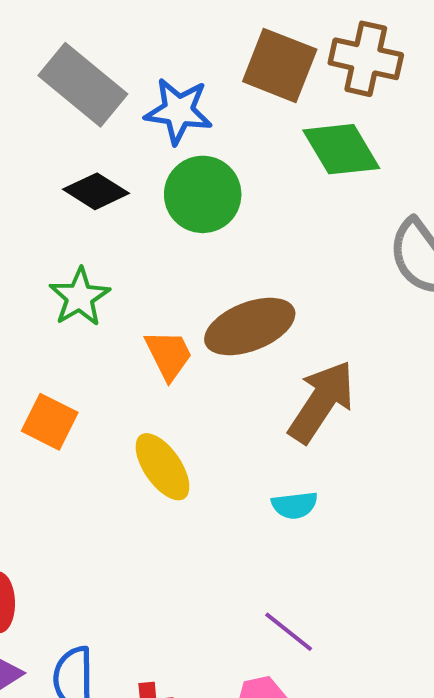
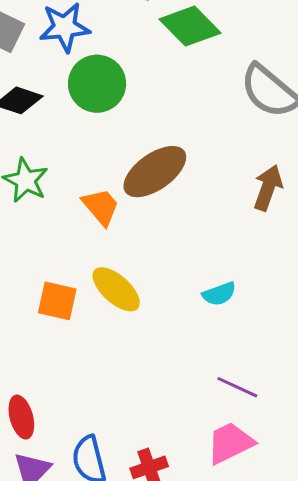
brown arrow: (321, 402) -> (268, 188), moved, size x0.7
orange square: (50, 422) -> (57, 301), moved

